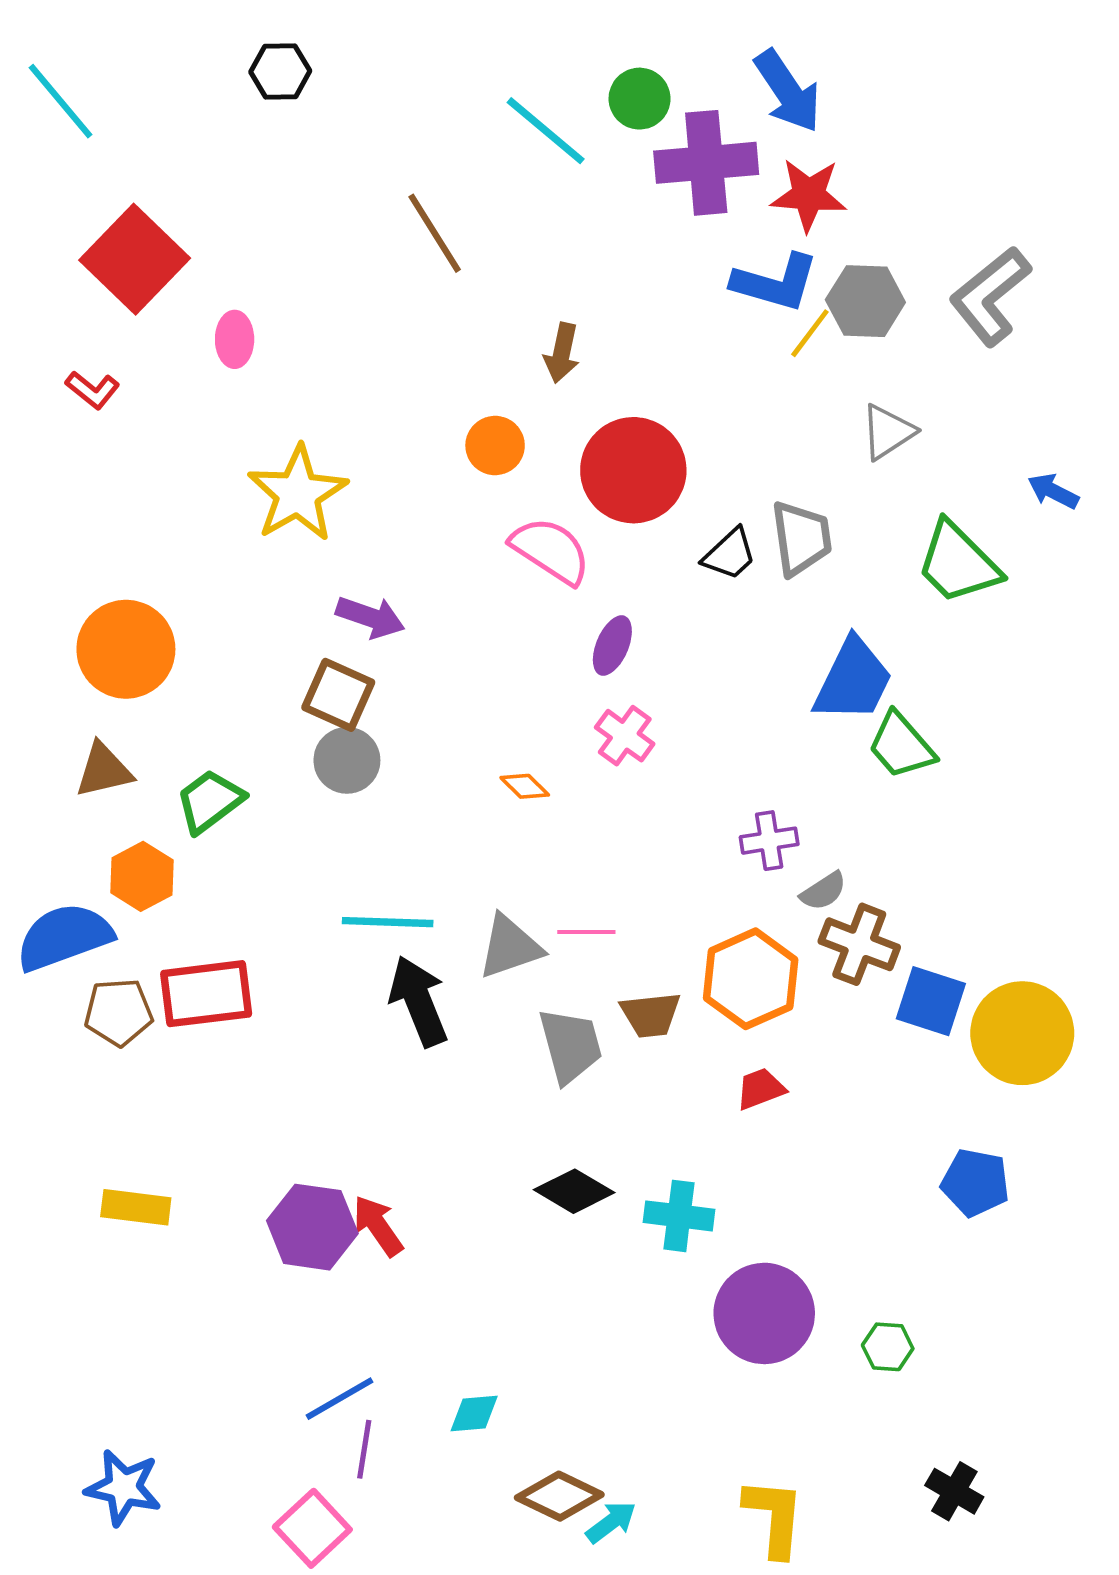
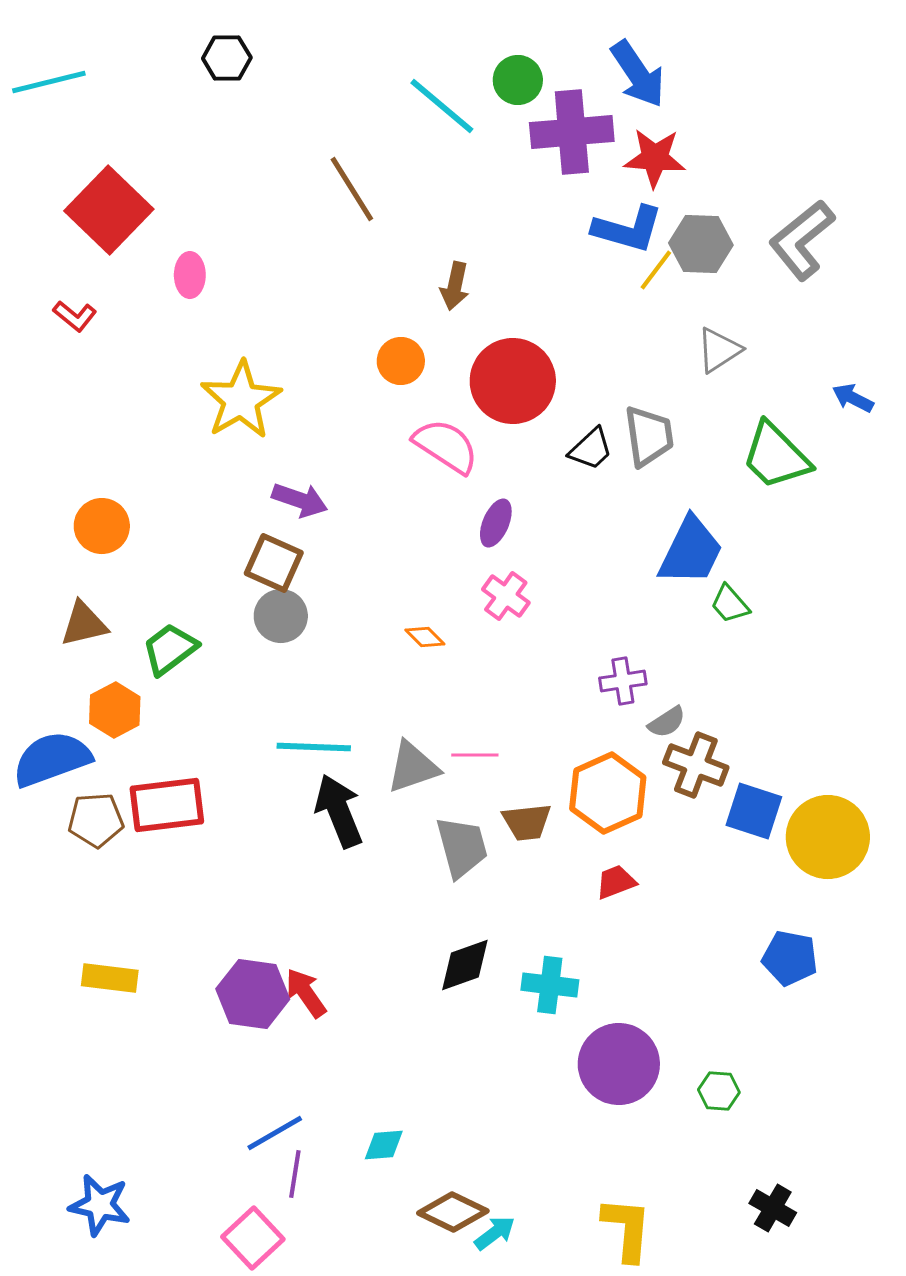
cyan line: (60, 101) -> (49, 82), turned -64
orange circle: (126, 649) -> (102, 526), size x0.7
green trapezoid: (901, 746) -> (730, 604), size x0.7
black diamond: (574, 1191) -> (465, 965), turned -50

